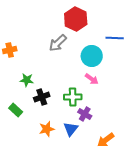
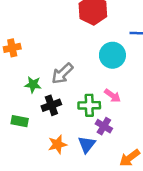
gray arrow: (58, 43) -> (62, 74), moved
pink arrow: (92, 79) -> (112, 96), moved
green rectangle: (16, 110) -> (20, 121), turned -32

